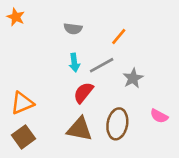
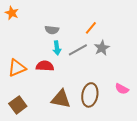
gray semicircle: (73, 29) -> (52, 30), moved
gray star: (133, 78) -> (102, 48), moved
red semicircle: (83, 93) -> (45, 66), moved, turned 54
orange triangle: (22, 103) -> (17, 68), moved

